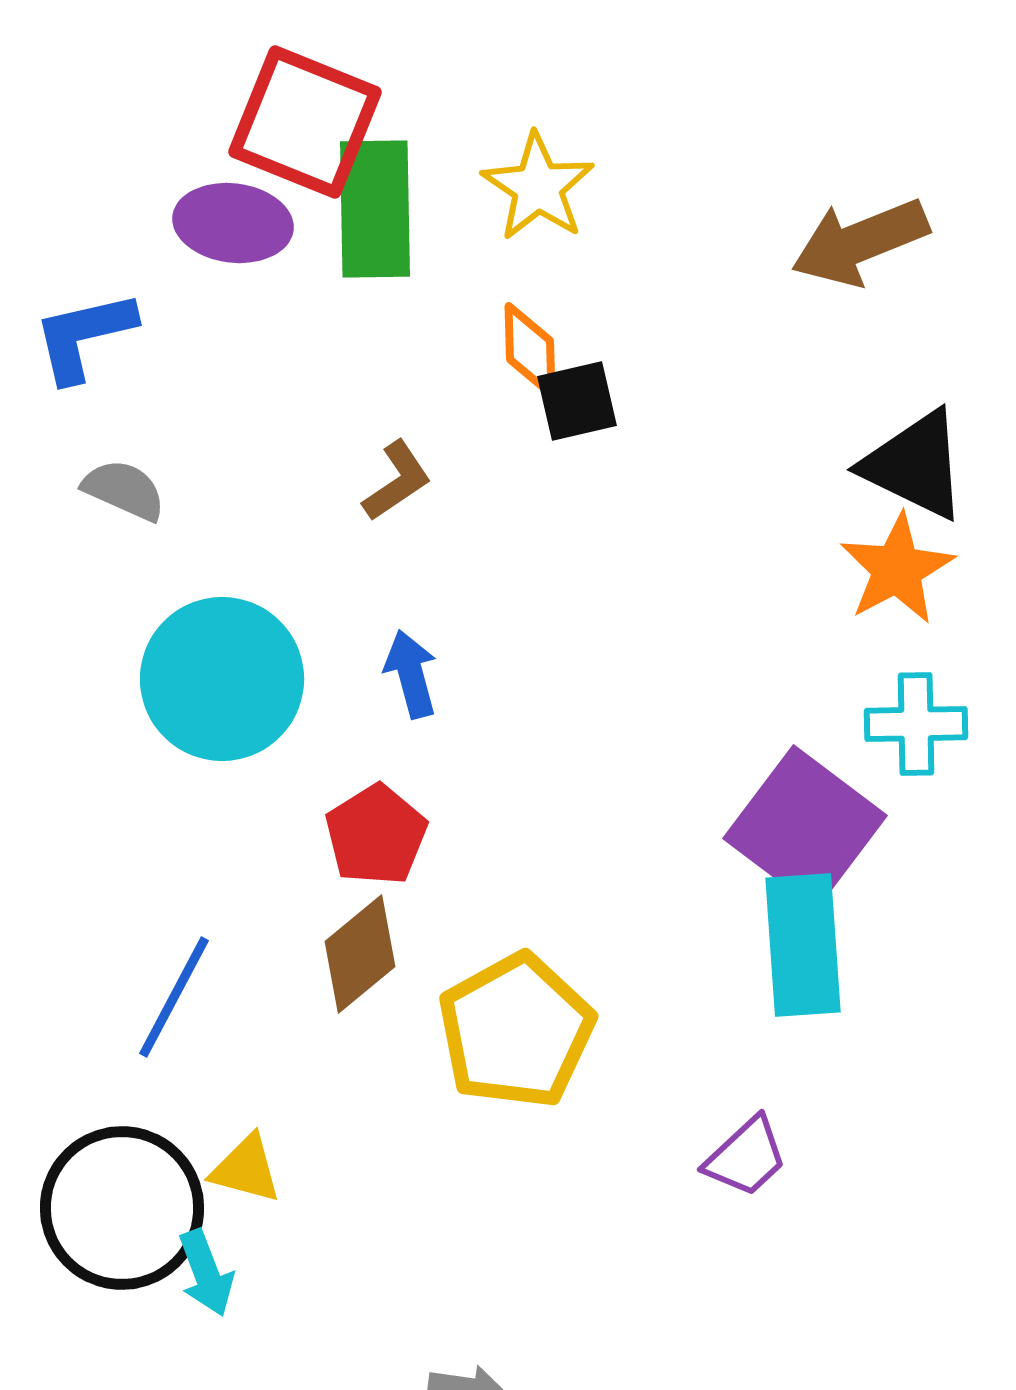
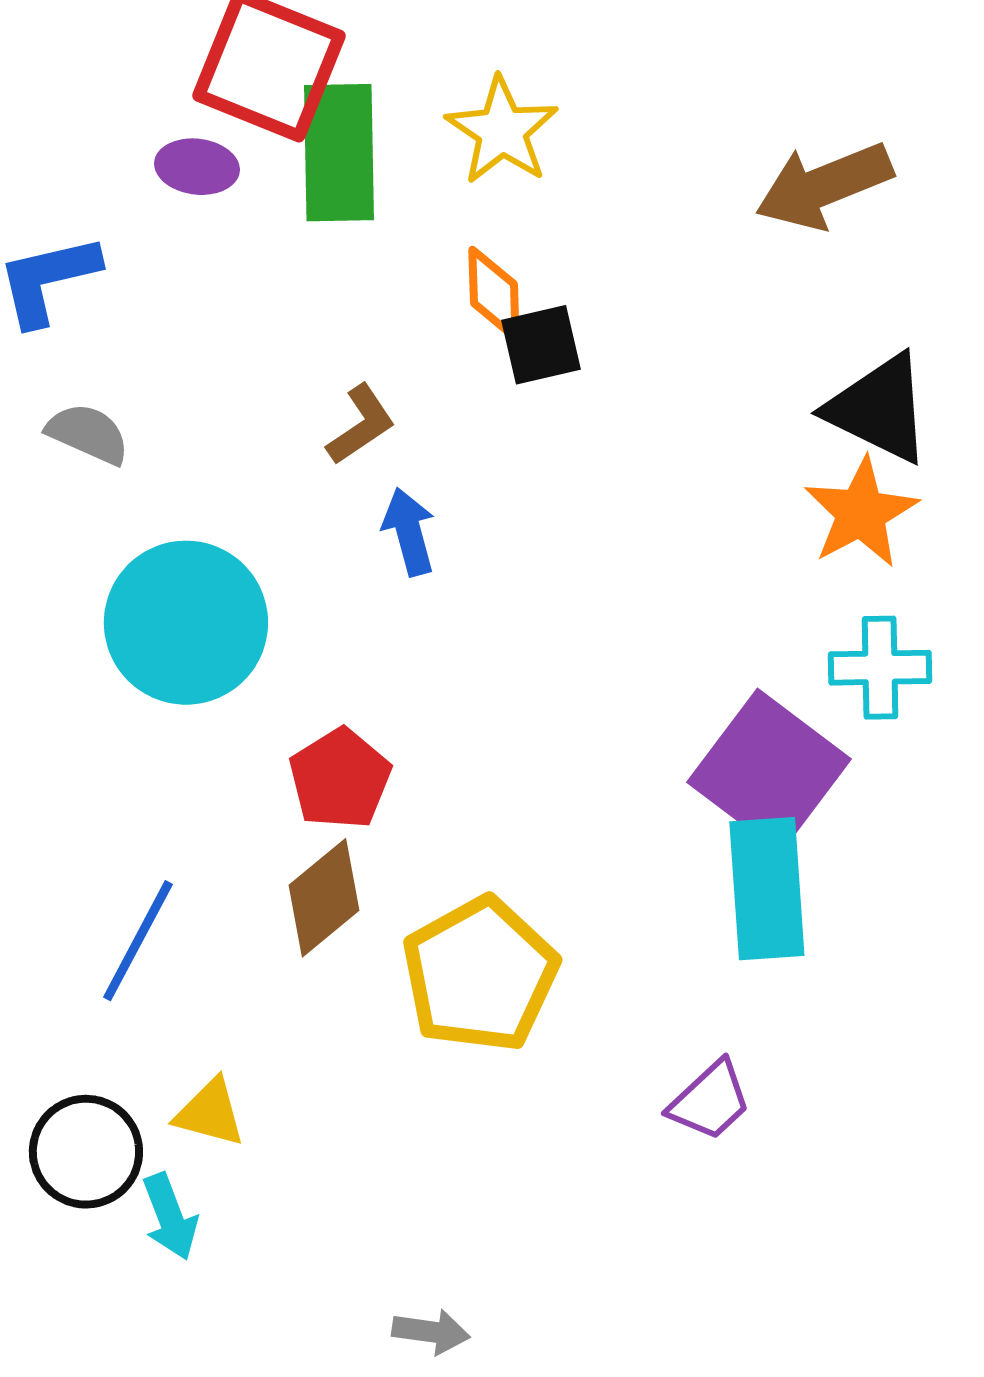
purple ellipse: (233, 223) -> (197, 167), size x0.7
blue arrow: (411, 674) -> (409, 532), moved
black circle: (122, 1208) -> (86, 1152), size x0.7

